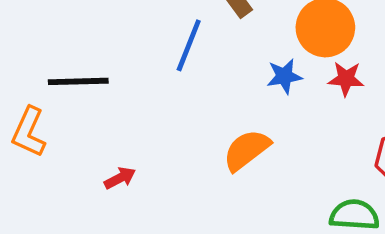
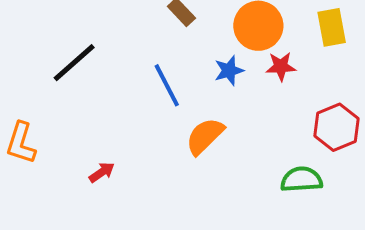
blue line: (189, 45) -> (167, 85), moved, turned -42
black line: (78, 81) -> (74, 63), moved, turned -33

